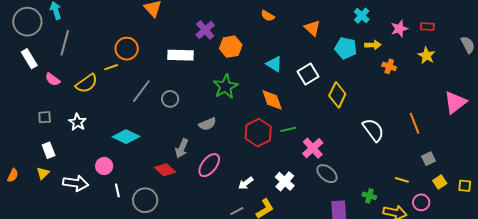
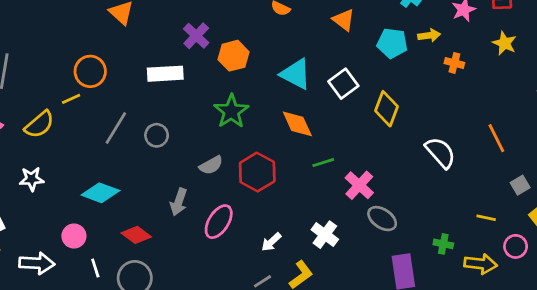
cyan triangle: (274, 64) -> (296, 74), size x1.4
white star: (77, 122) -> (32, 179), turned -30
red hexagon: (258, 133) -> (257, 172), moved
red diamond: (165, 170) -> (136, 235), moved

